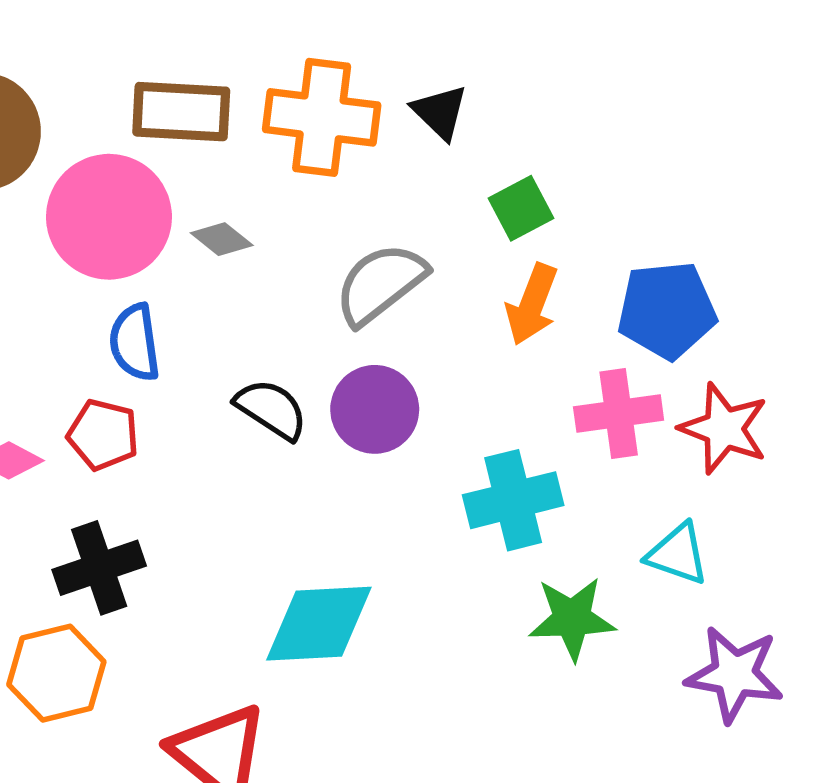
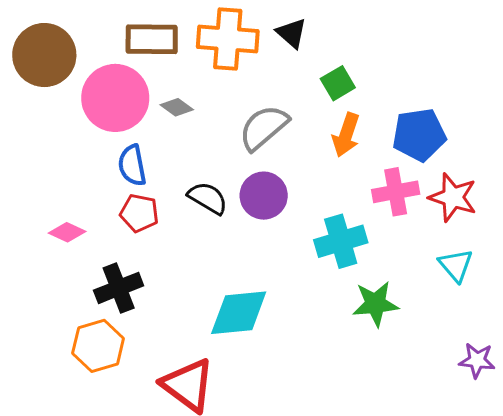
red pentagon: (103, 435) -> (139, 213), moved
cyan triangle: (677, 554) -> (456, 265), moved, turned 33
purple star: (735, 674) -> (477, 360), moved, size x0.7

